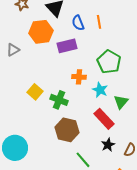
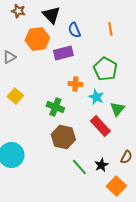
orange line: (99, 22) -> (110, 29), moved
yellow square: (35, 92) -> (15, 96), moved
black star: (108, 145) -> (101, 165), moved

